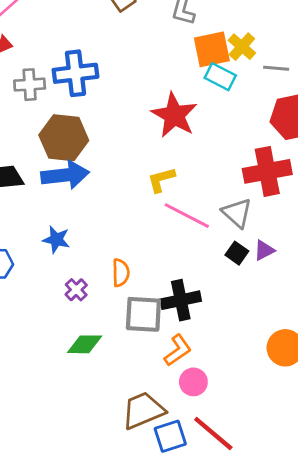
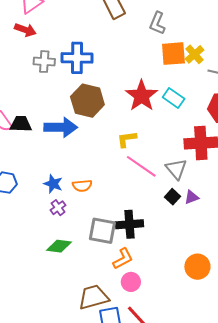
cyan rectangle: (220, 77) -> (174, 98), moved
brown hexagon: (64, 138) -> (87, 101), moved
blue star: (56, 240) -> (53, 184), moved
orange semicircle: (121, 273) -> (82, 186), moved, turned 78

